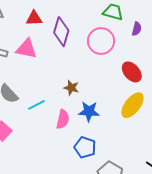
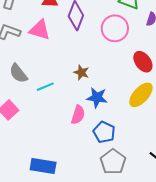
pink semicircle: (63, 119) -> (78, 115), moved
blue pentagon: (85, 147) -> (104, 132), moved

